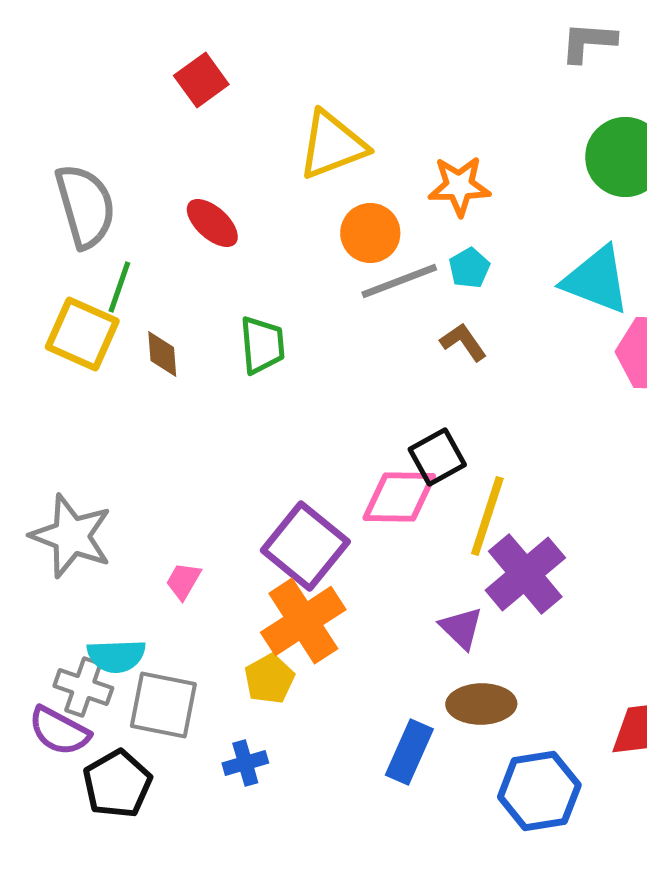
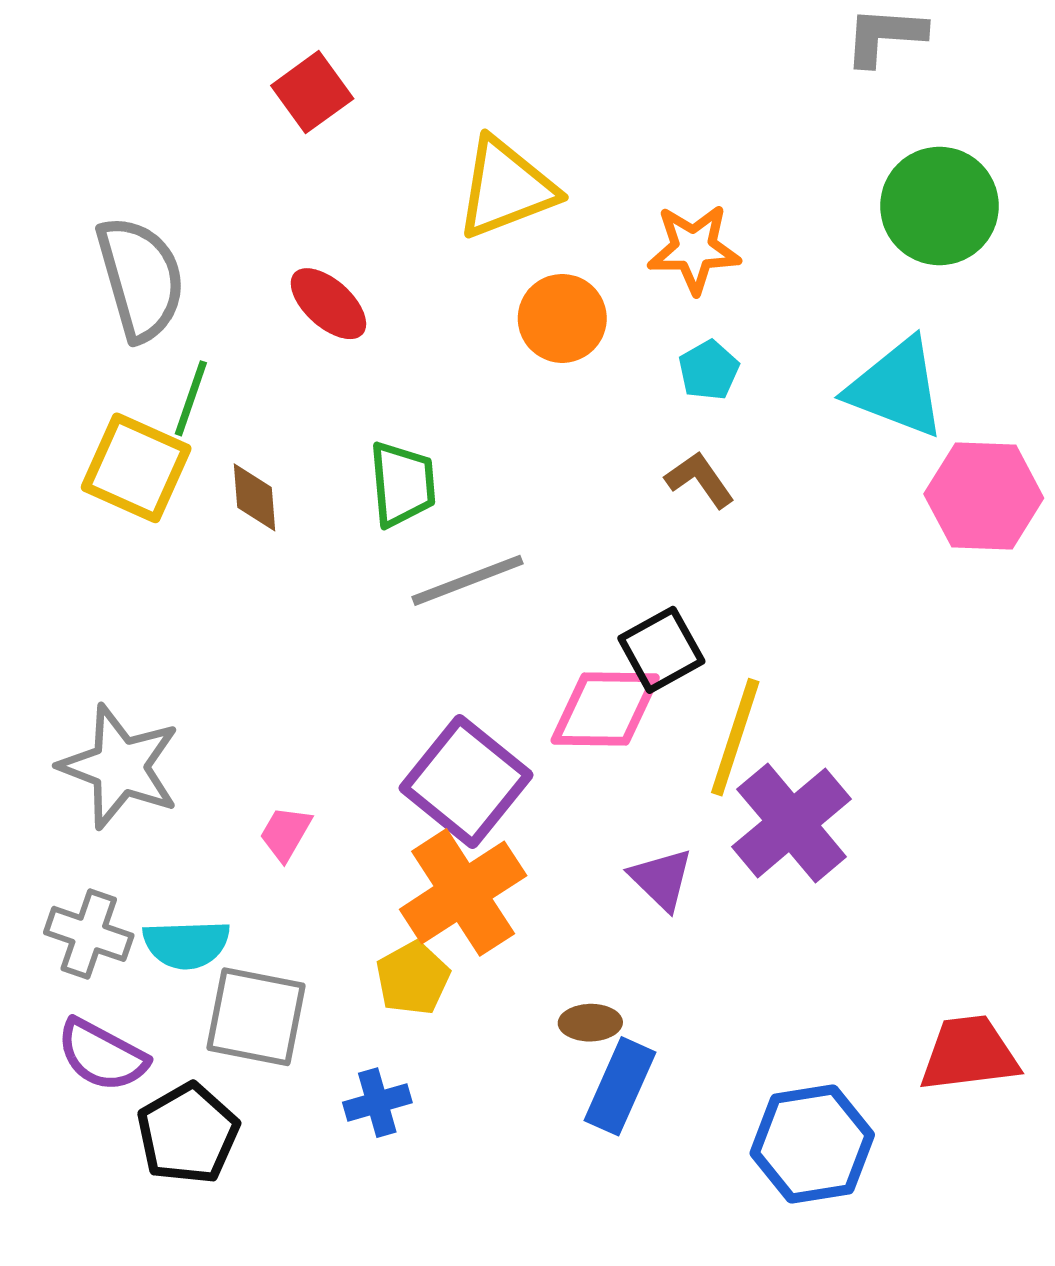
gray line: (399, 281) -> (468, 580), moved
purple triangle: (461, 628) -> (661, 879), moved
gray cross: (83, 687) -> (89, 934), moved
brown ellipse: (481, 704) -> (590, 1023), moved, size x0.6

